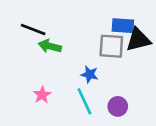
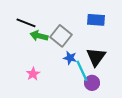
black triangle: (138, 40) -> (96, 57), moved, turned -40
gray square: (111, 46) -> (61, 36), moved, turned 35
cyan line: (84, 101) -> (82, 71), moved

